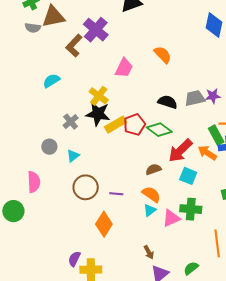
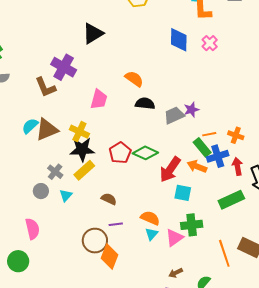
brown triangle: (53, 17) -> (47, 129), moved
brown L-shape: (74, 46) -> (45, 87), turned -55
black semicircle: (168, 102) -> (145, 103), moved
gray cross: (71, 122) -> (55, 172), moved
yellow rectangle: (115, 125) -> (84, 170), moved
brown semicircle: (153, 169) -> (109, 199), moved, turned 56
brown circle: (86, 187) -> (95, 241), moved
brown arrow: (149, 252) -> (176, 273), moved, turned 104

